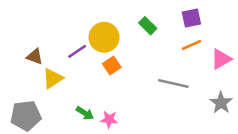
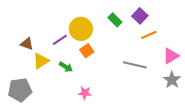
purple square: (191, 18) -> (140, 16), moved, turned -35
pink triangle: (221, 59) -> (171, 56), moved
green arrow: (85, 113) -> (66, 67), moved

